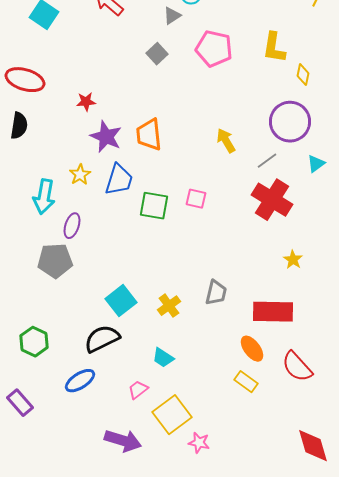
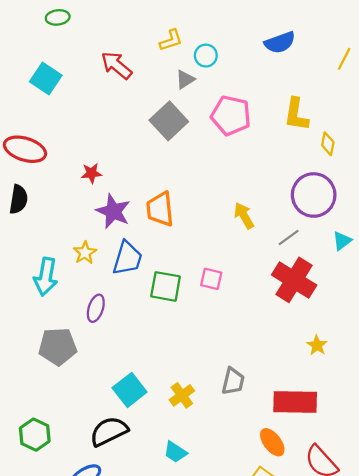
gray square: (157, 54) -> (169, 121), size x1.6
purple ellipse: (72, 226) -> (96, 308), moved

